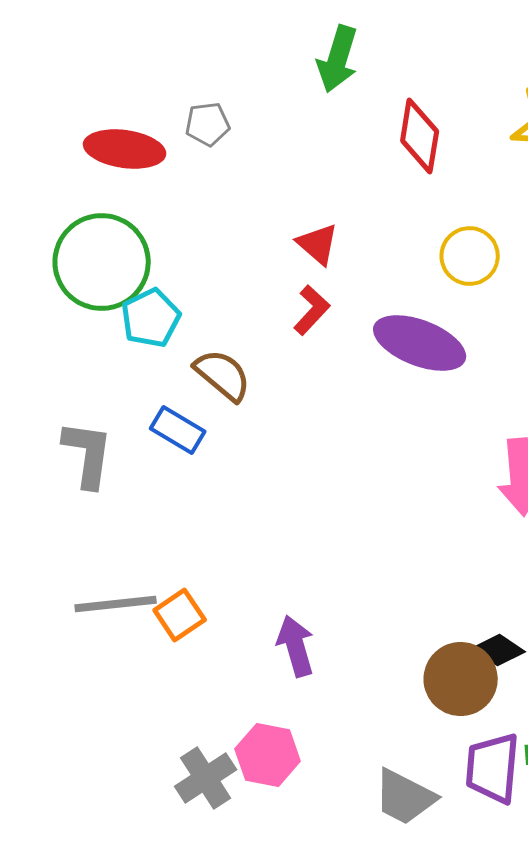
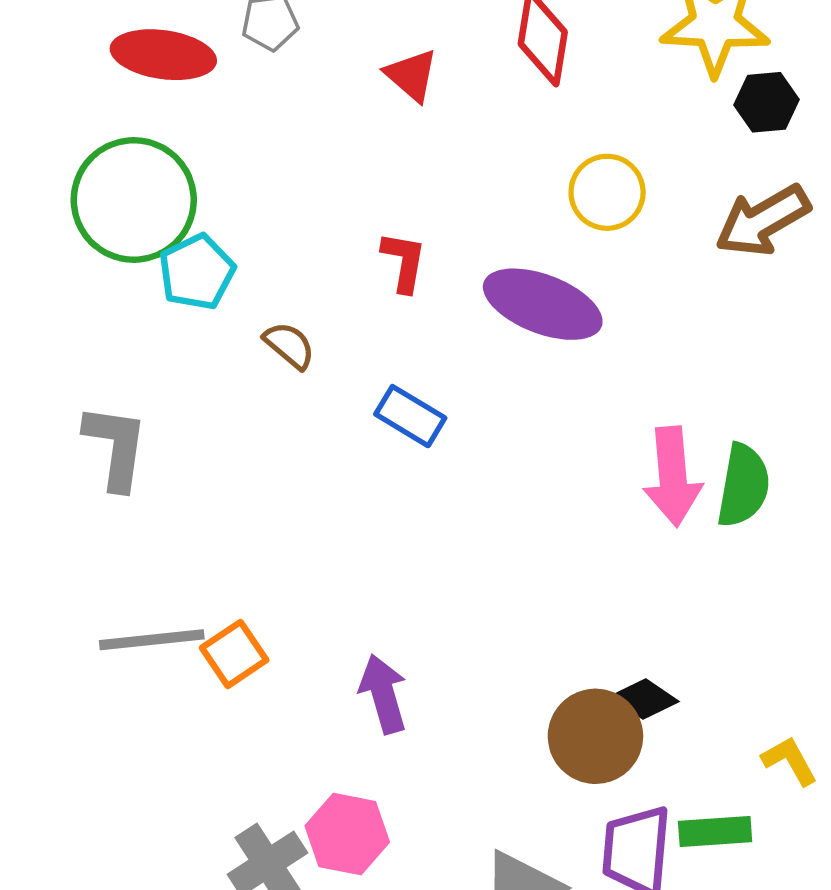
red triangle: (318, 244) -> (412, 75), moved
red L-shape: (312, 310) -> (404, 262), turned -33
brown semicircle: (223, 375) -> (289, 345), size x0.7
blue rectangle: (178, 430) -> (410, 416), moved

